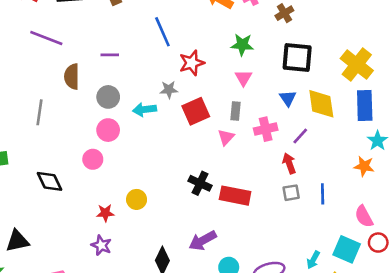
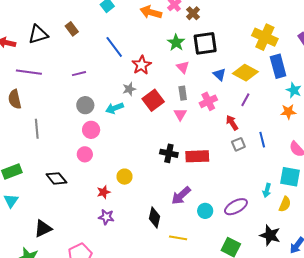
brown cross: (284, 13) -> (193, 13), moved
green star: (242, 45) -> (176, 43), turned -30
black square: (297, 57) -> (205, 43), moved
brown semicircle: (72, 77) -> (15, 99), moved
yellow diamond: (321, 104) -> (245, 73), turned -40
purple line: (300, 136) -> (245, 100), moved

